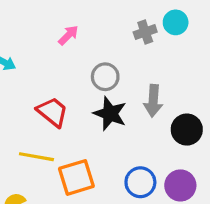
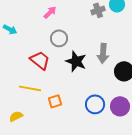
gray circle: (105, 77) -> (59, 38), moved
orange square: (76, 177) -> (55, 101), size x0.6

